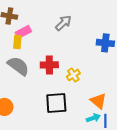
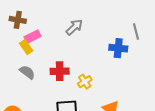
yellow rectangle: (17, 42) -> (26, 47), turned -40
gray semicircle: (18, 66) -> (27, 72), size x0.7

